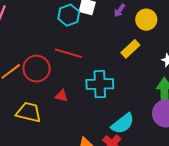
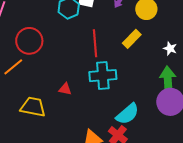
red line: (68, 53) -> (95, 43), moved, turned 72
red circle: (37, 69) -> (29, 41), moved

